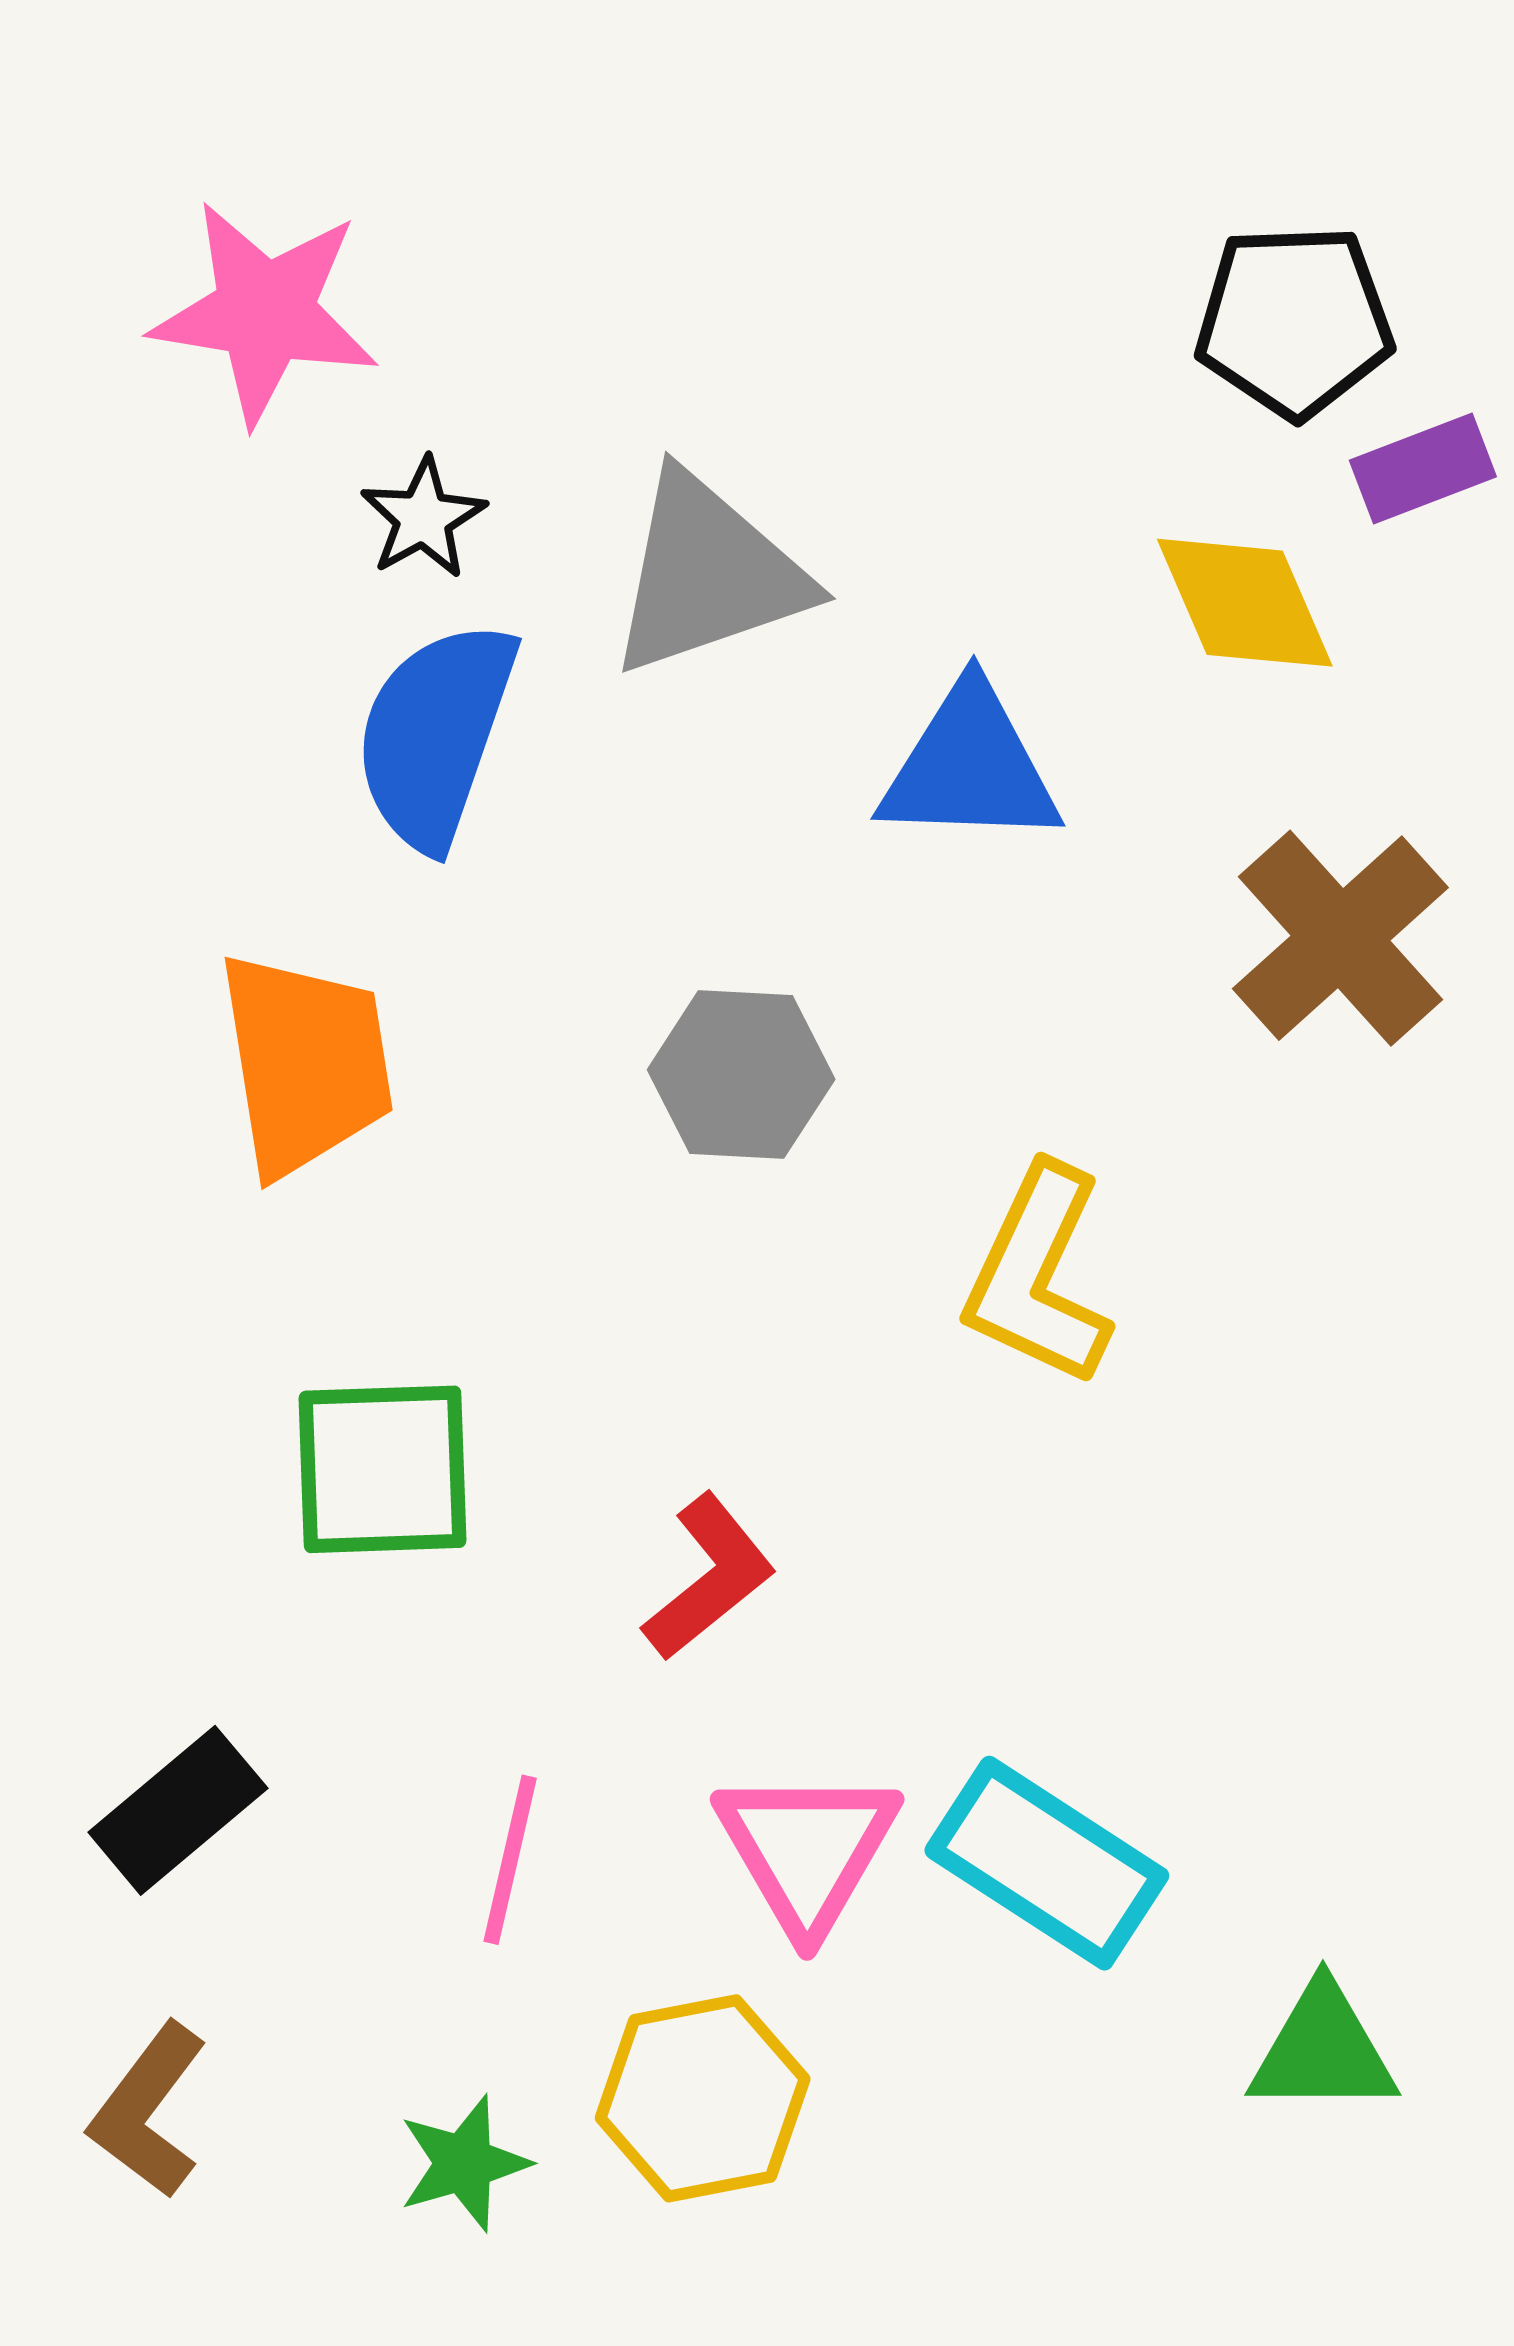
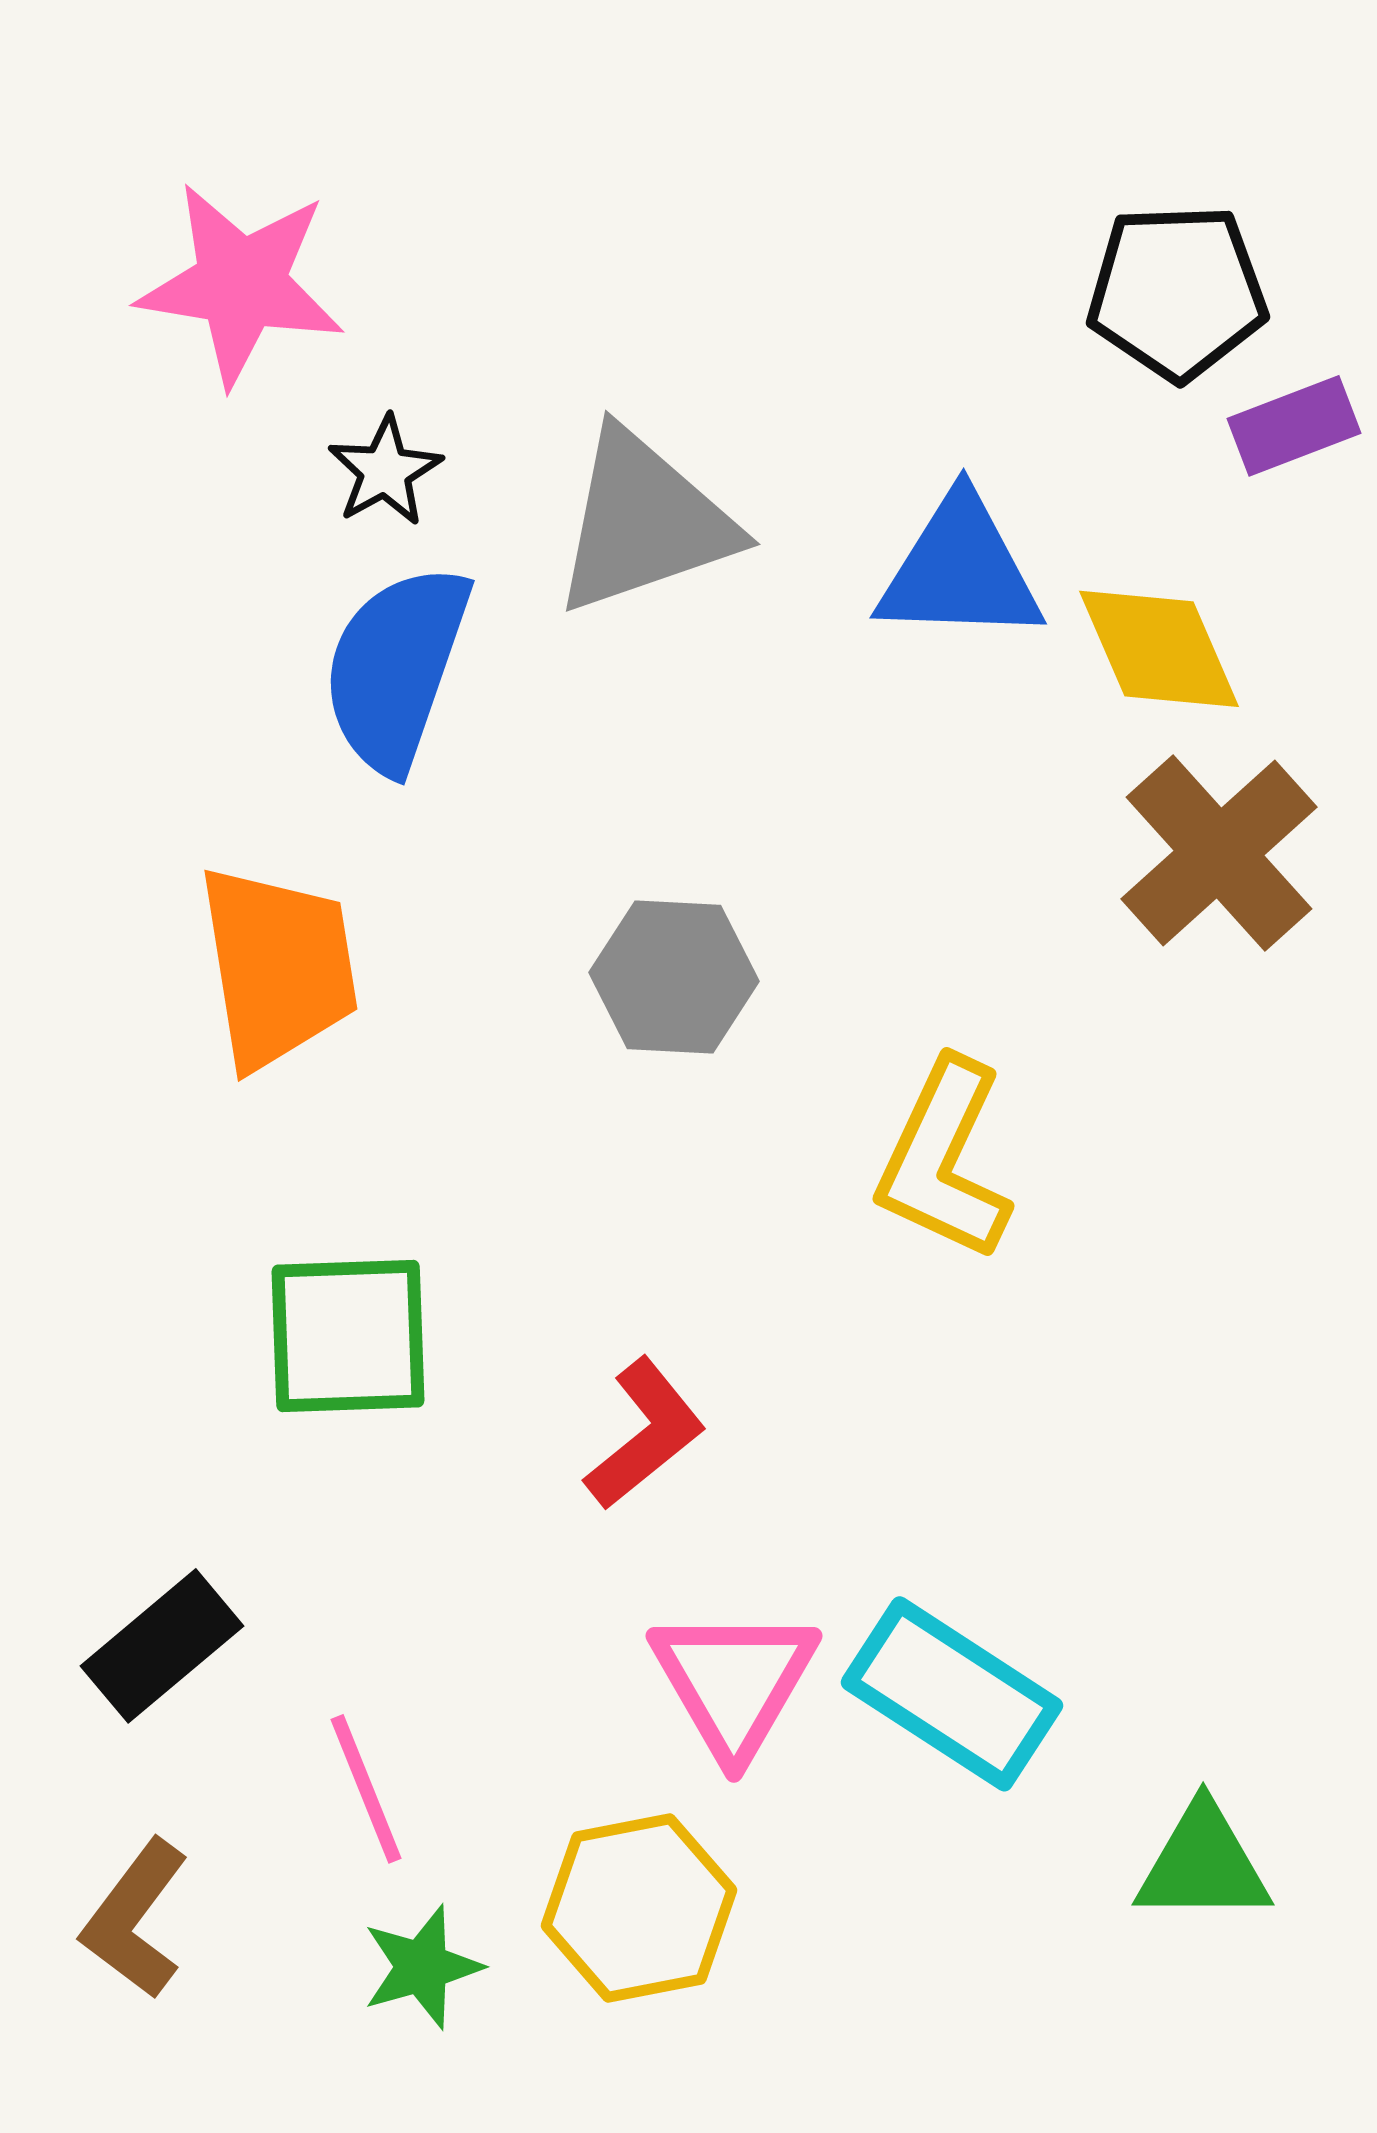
yellow diamond: (1245, 603) -> (1159, 649), moved
blue triangle: (970, 767) -> (960, 570), moved
pink line: (510, 1860) -> (366, 1789), moved, turned -35

